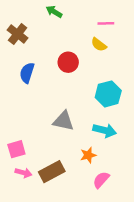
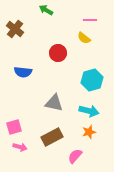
blue semicircle: (27, 73) -> (23, 72), moved, turned -102
orange star: (88, 155) -> (89, 132), moved
brown rectangle: (52, 172) -> (52, 137), moved
pink semicircle: (101, 180) -> (75, 156), moved

